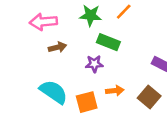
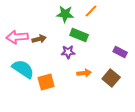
pink arrow: (43, 22) -> (17, 37), moved
cyan semicircle: (54, 92) -> (23, 69), moved
orange square: (87, 102) -> (46, 82), moved

